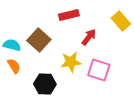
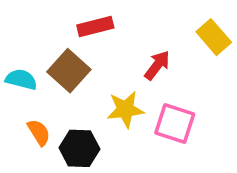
red rectangle: (69, 15) -> (95, 26), moved
orange semicircle: (14, 66) -> (39, 132), moved

